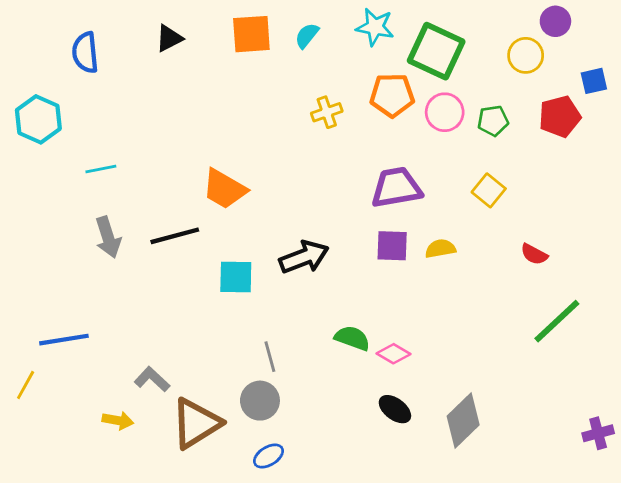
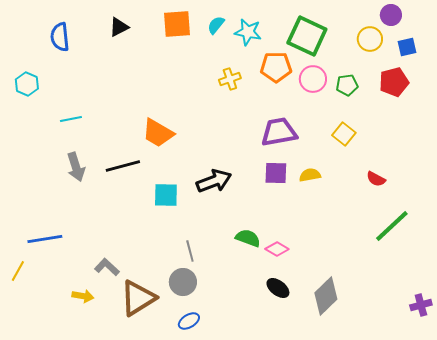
cyan star: (375, 27) -> (248, 32), moved
blue square: (594, 81) -> (407, 47), moved
cyan hexagon: (38, 119) -> (27, 84), size x0.7

